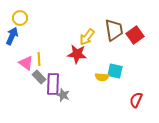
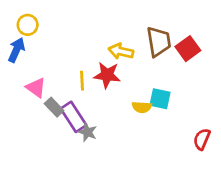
yellow arrow: (87, 37) -> (121, 51), turned 66
yellow line: (39, 59) -> (82, 81), moved
purple rectangle: (53, 84) -> (74, 117), turned -35
red semicircle: (136, 100) -> (202, 139), moved

